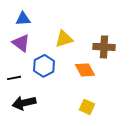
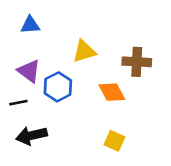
purple triangle: (21, 43) -> (29, 71), moved

